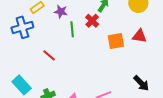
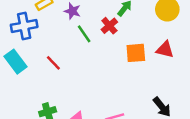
green line: (72, 29) -> (84, 34), turned -35
cyan rectangle: (22, 85) -> (16, 62), moved

